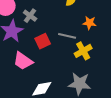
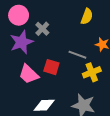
red square: (43, 41) -> (51, 67), moved, turned 35

